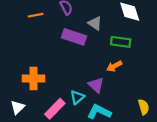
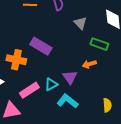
purple rectangle: (74, 37) -> (41, 46), moved

